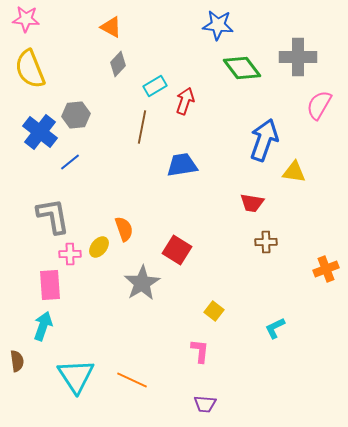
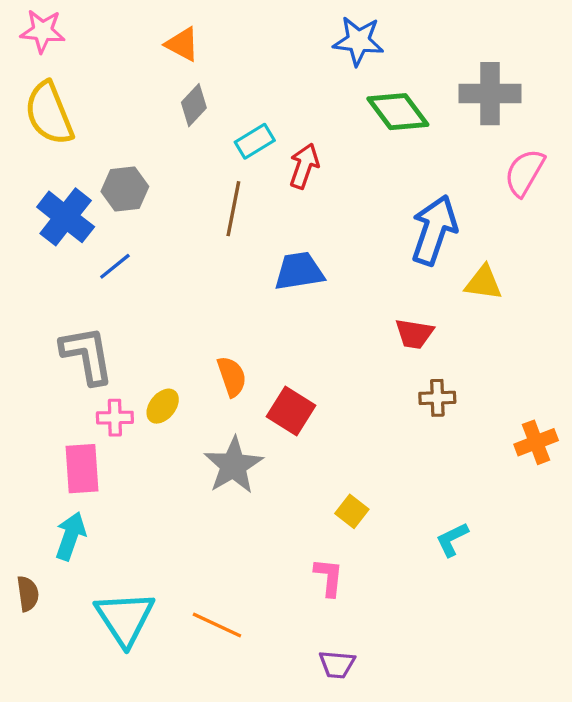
orange semicircle: (124, 229) -> (232, 376), moved

